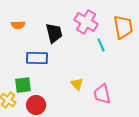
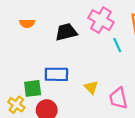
black trapezoid: (54, 33) -> (66, 32), turned -90
blue rectangle: (37, 58) -> (56, 74), moved

